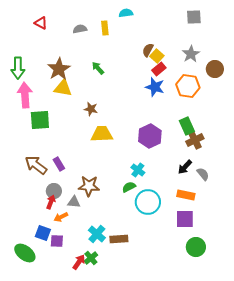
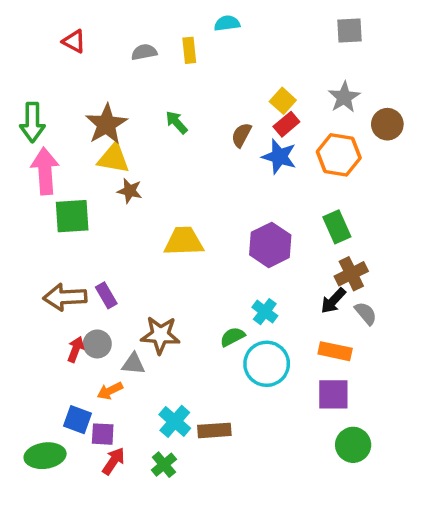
brown semicircle: (148, 50) -> (241, 135), moved
brown star: (91, 109) -> (130, 191), moved
brown cross: (195, 140) -> (351, 274), moved
brown arrow: (36, 165) -> (65, 297), turned -40
cyan cross: (138, 170) -> (265, 312), moved
red arrow: (51, 202) -> (76, 349), moved
green ellipse: (25, 253) -> (45, 456), turned -45
red arrow: (79, 262) -> (114, 461), moved

